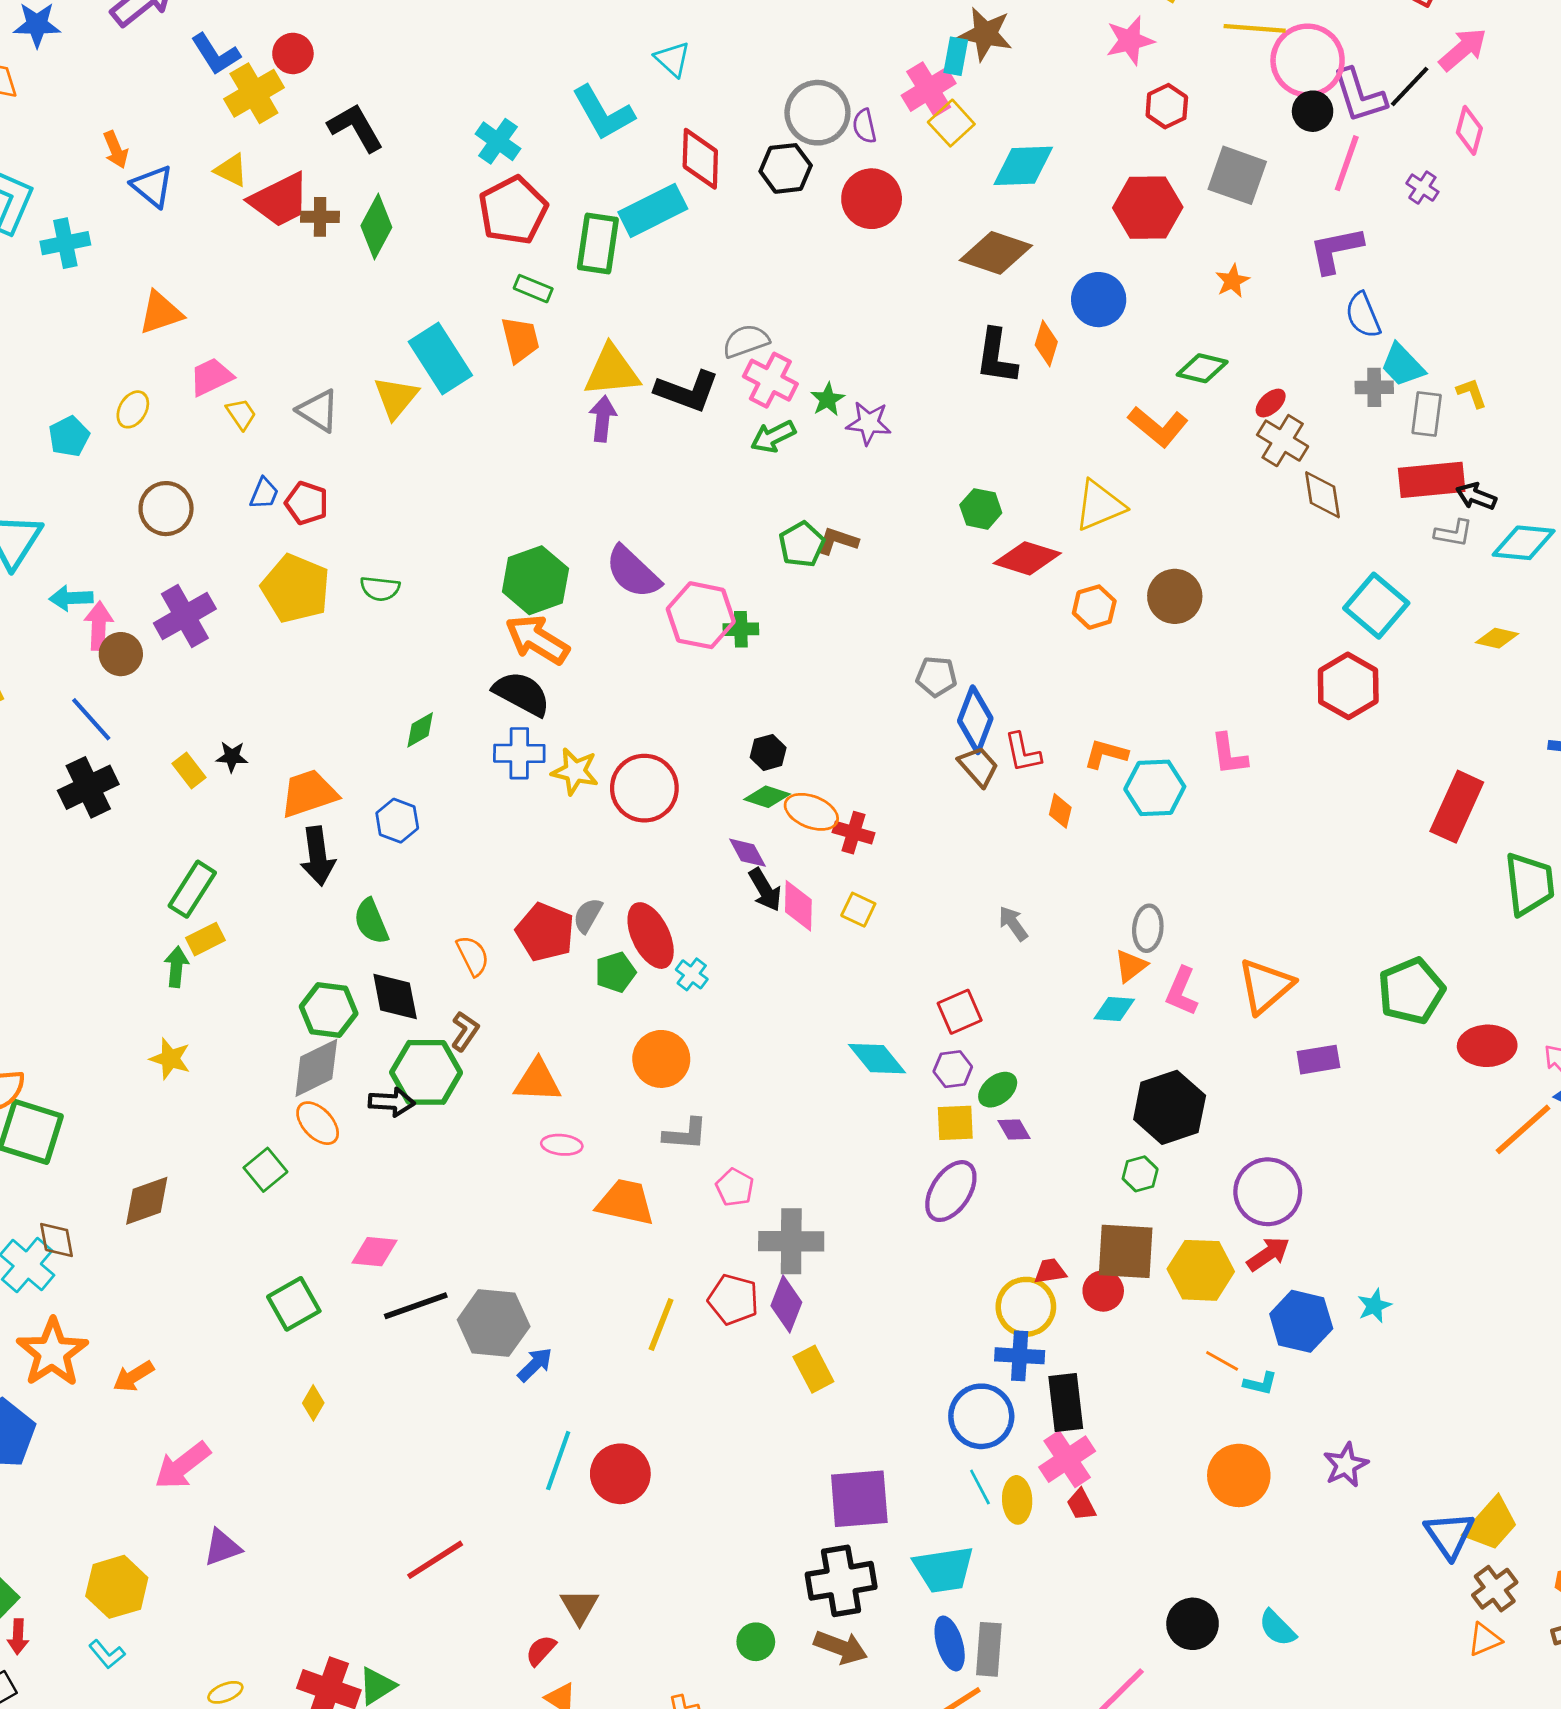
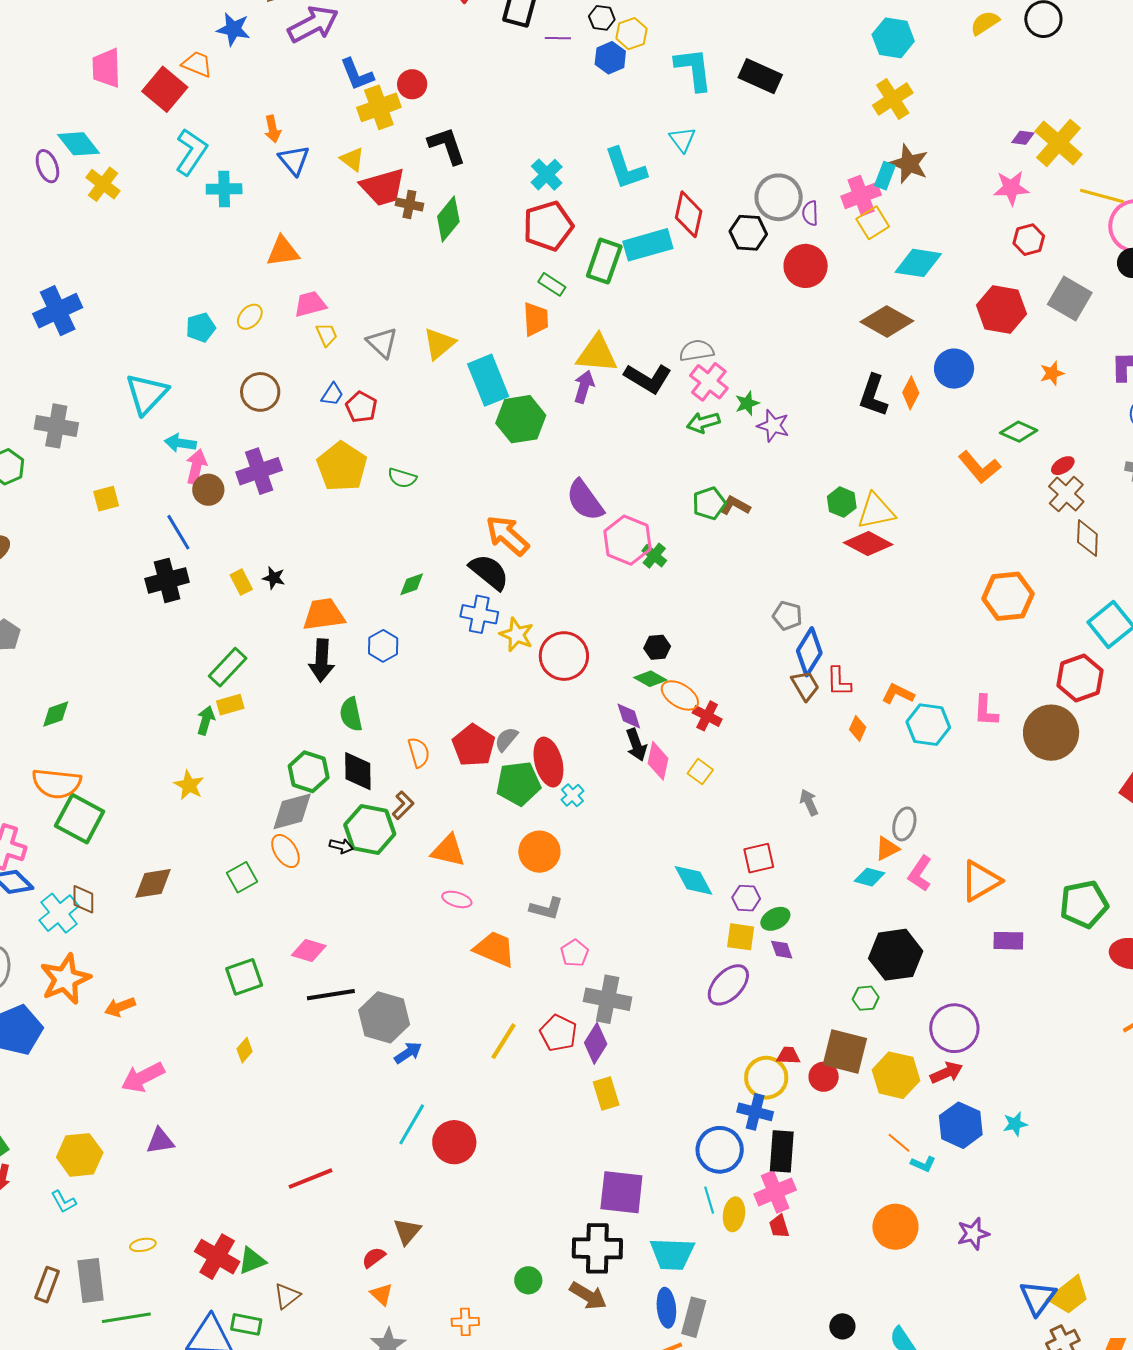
cyan rectangle: (440, 359) -> (488, 380), moved
yellow triangle: (1099, 506) -> (876, 511), moved
green hexagon: (535, 580) -> (521, 419), moved
brown circle: (1175, 596) -> (1051, 733), moved, size x1.4
orange hexagon: (1094, 607) -> (1008, 596), moved, size x1.6
green cross: (741, 629) -> (654, 556), turned 30
green pentagon: (615, 972) -> (518, 783), size x1.5
black arrow: (392, 1102) -> (341, 846), size x0.7
black circle: (1193, 1624) -> (842, 1326), size x0.7

